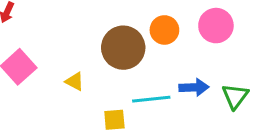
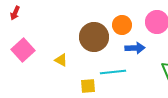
blue arrow: (194, 87) -> (135, 48), moved

